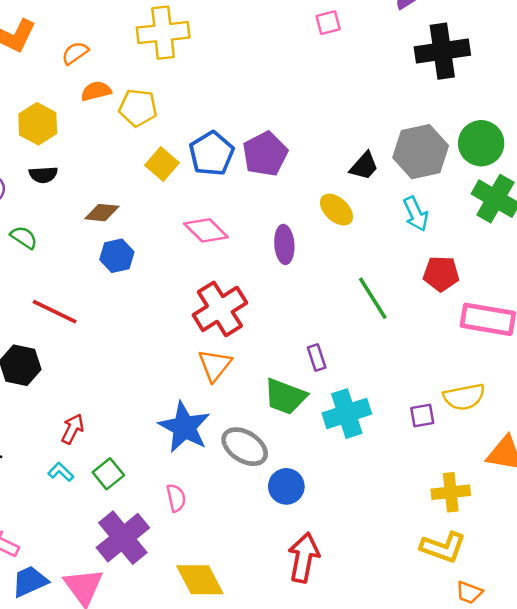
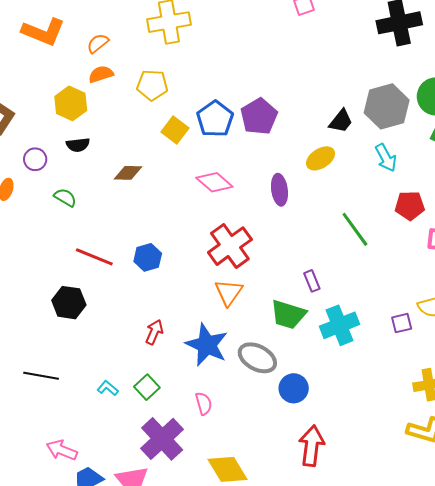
orange semicircle: (96, 91) -> (101, 74), moved
yellow ellipse: (337, 210) -> (321, 158), turned -72
blue hexagon: (117, 256) -> (148, 257), moved
red arrow: (73, 429) -> (154, 332), moved

